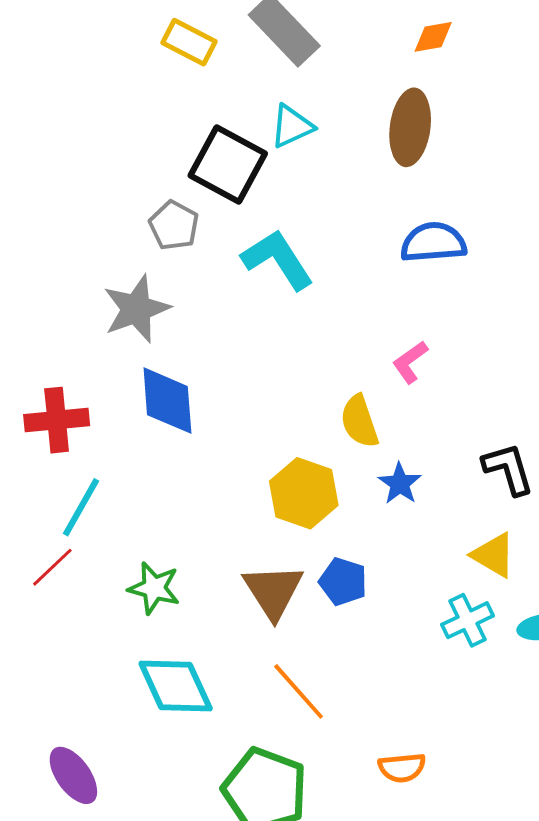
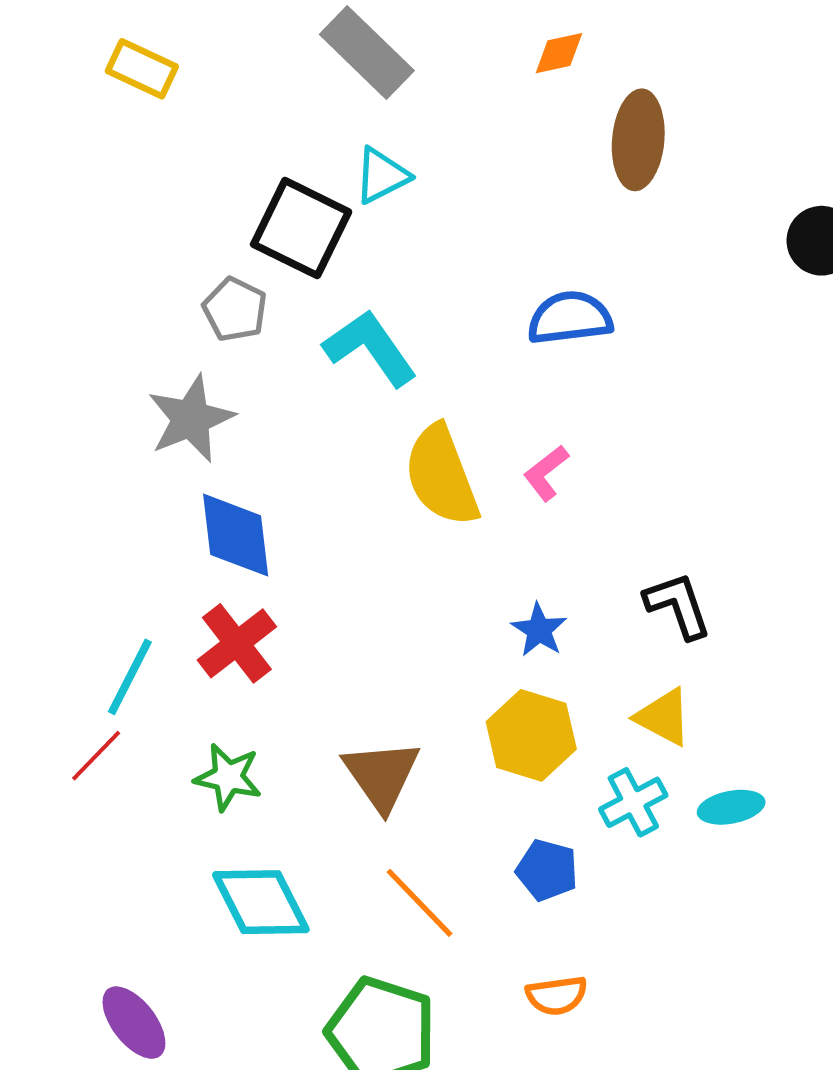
yellow rectangle: (189, 42) -> (142, 69), moved
brown ellipse: (410, 127) -> (638, 140), moved
red cross: (57, 420) -> (237, 643), moved, turned -30
yellow semicircle: (359, 421) -> (442, 476), moved, size x1.5
yellow hexagon: (304, 493) -> (531, 735), moved
blue pentagon: (343, 582) -> (547, 870), moved

